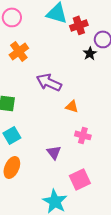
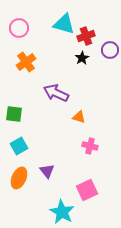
black star: (90, 53) -> (82, 58), moved
purple triangle: (54, 152) -> (47, 171), moved

